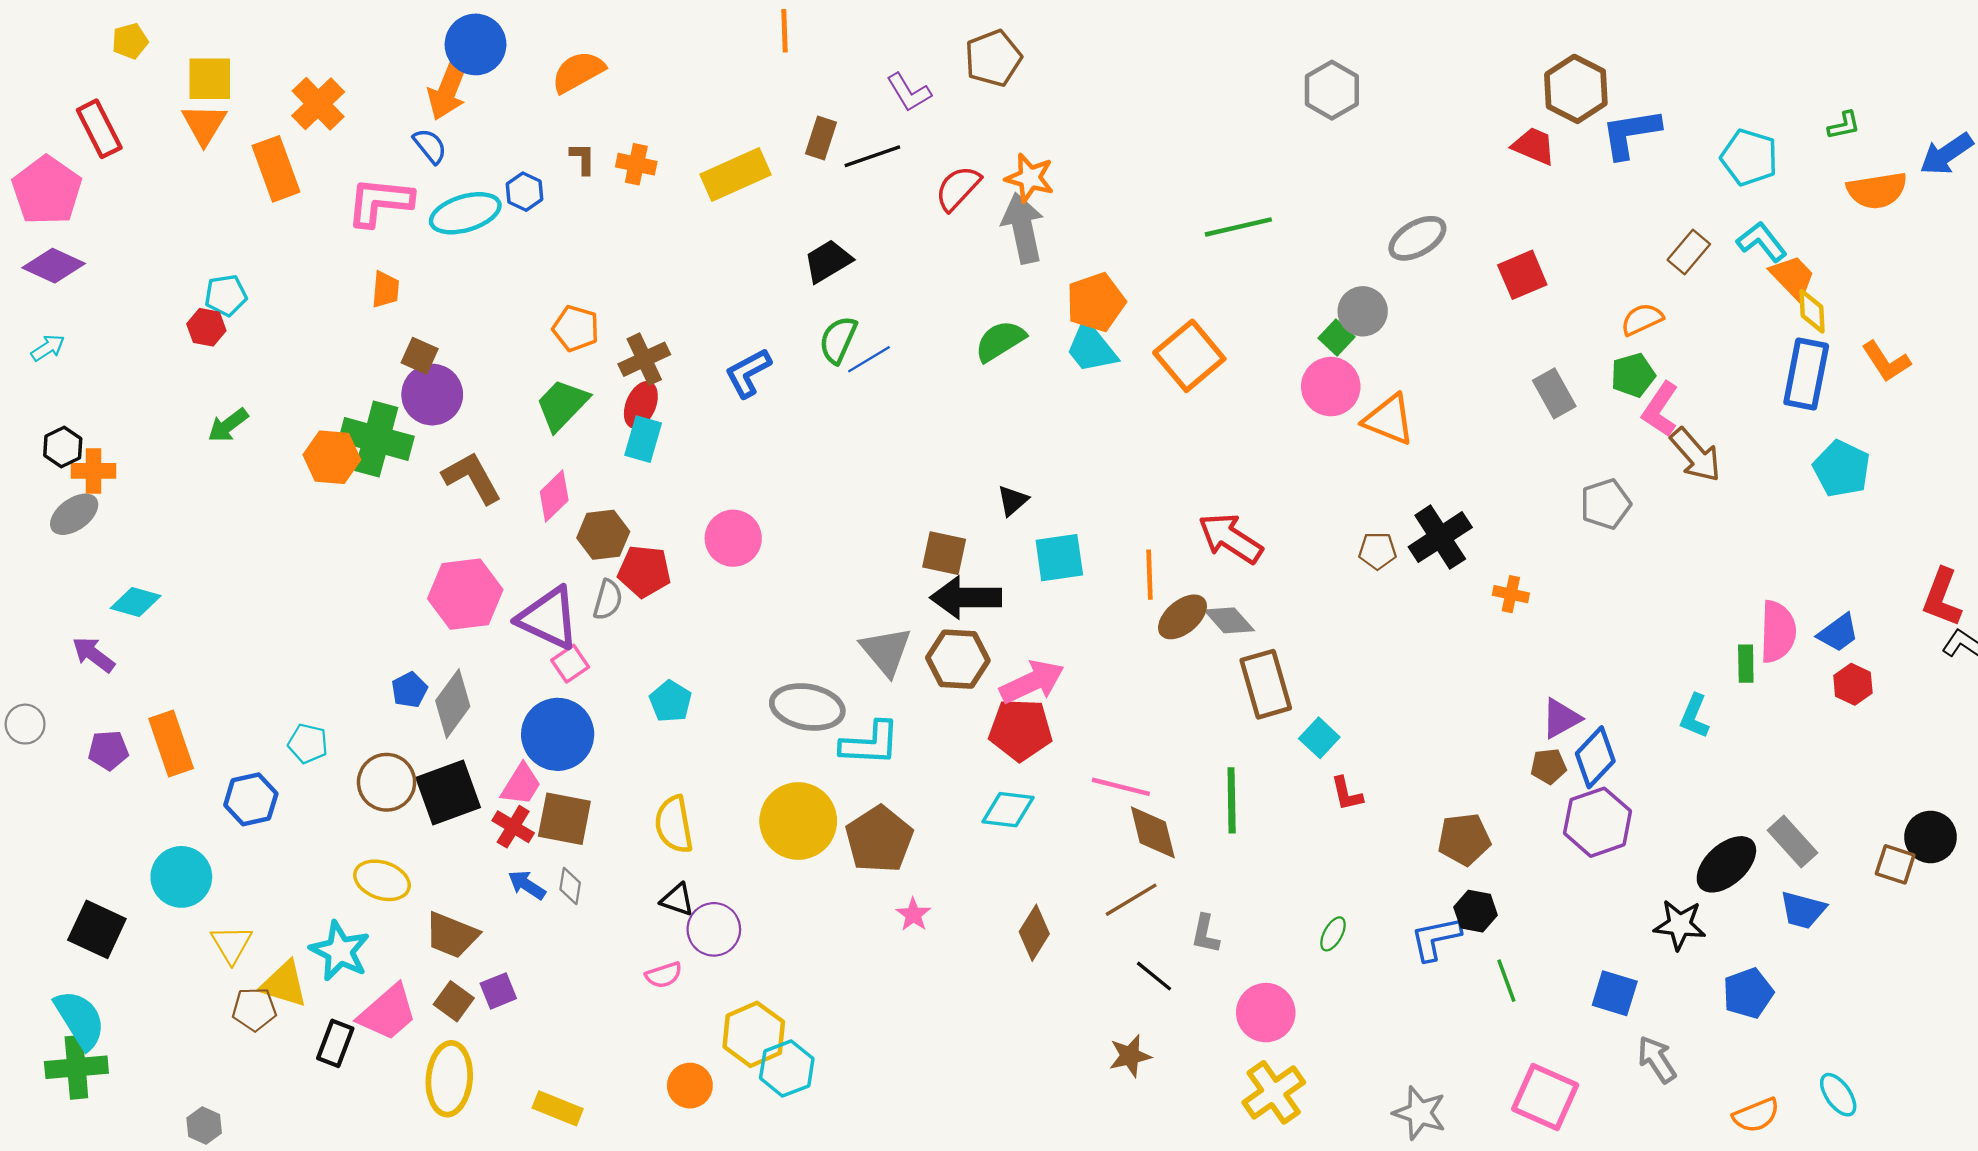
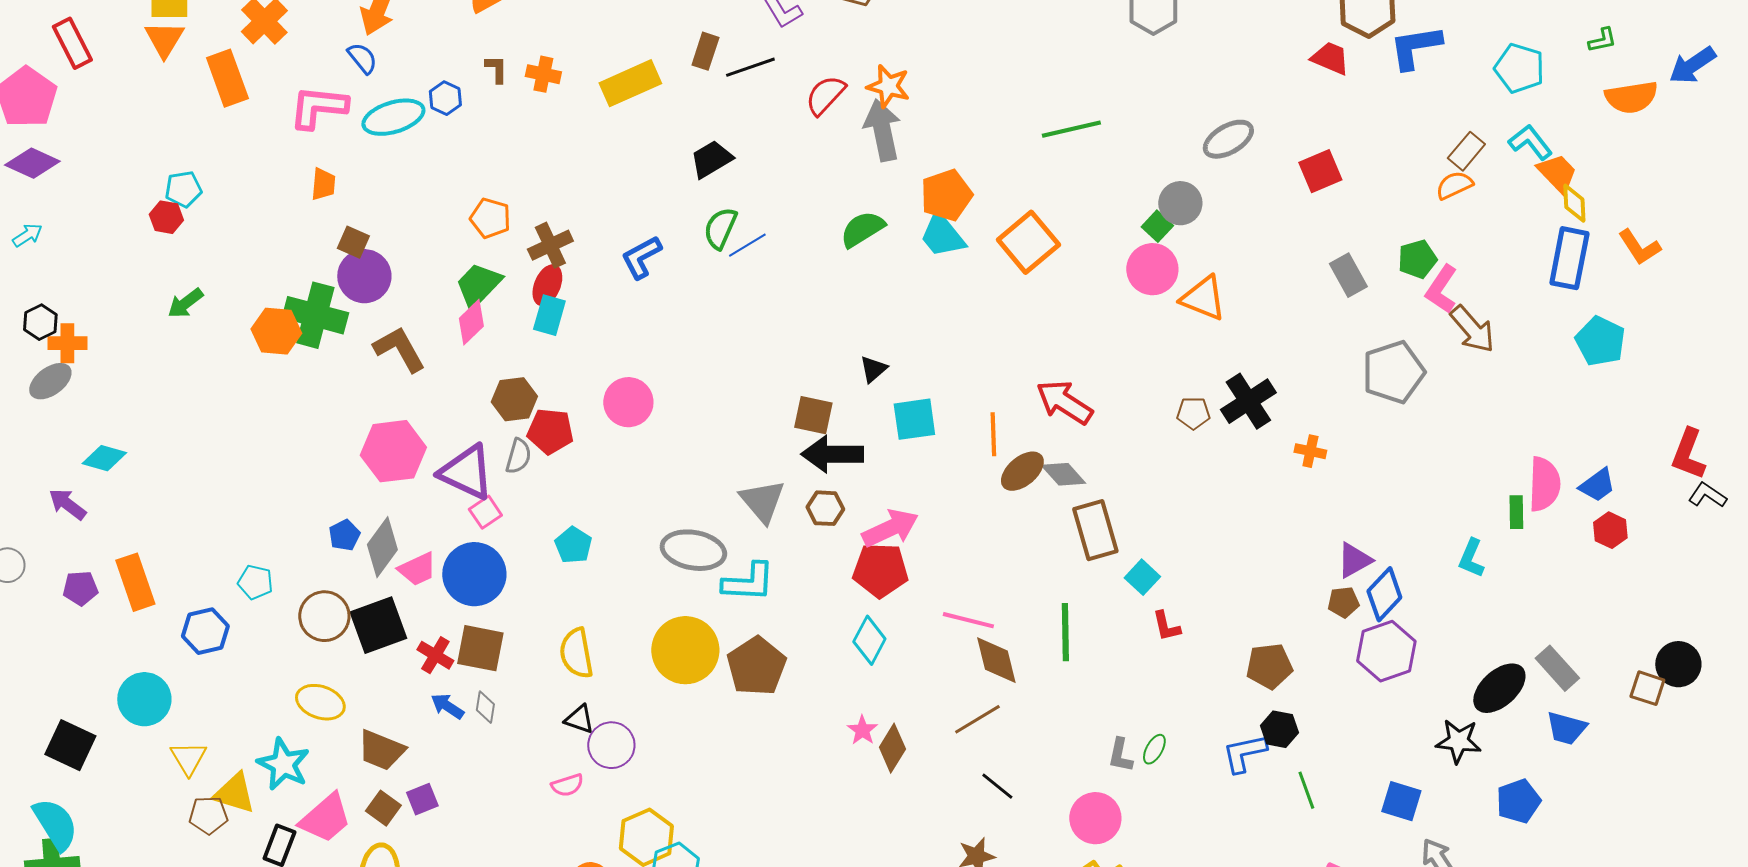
orange semicircle: (1642, 319) -> (1454, 185), moved
pink diamond: (554, 496) -> (471, 322), moved
gray pentagon: (1606, 504) -> (1393, 372), size x1.4
brown hexagon: (958, 659) -> (825, 508), size x0.7
pink trapezoid: (521, 785) -> (417, 569), moved, turned 33
cyan diamond: (1008, 810) -> (869, 640), turned -69
pink star: (913, 915) -> (862, 730), moved
gray L-shape: (1205, 934) -> (1120, 755), moved

